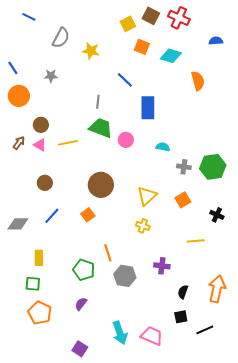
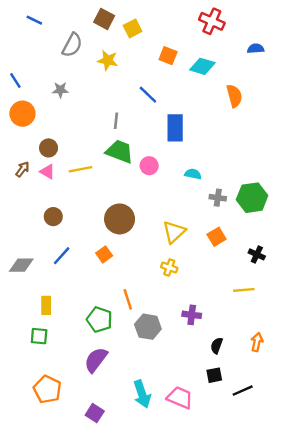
brown square: (151, 16) -> (104, 19), moved
yellow square: (128, 24) -> (133, 28), moved
yellow line: (196, 241) -> (244, 290), moved
orange arrow: (217, 289) -> (257, 342), size x0.6
purple semicircle: (81, 304) -> (96, 360), size x1.6
orange pentagon: (40, 313) -> (47, 389), moved

